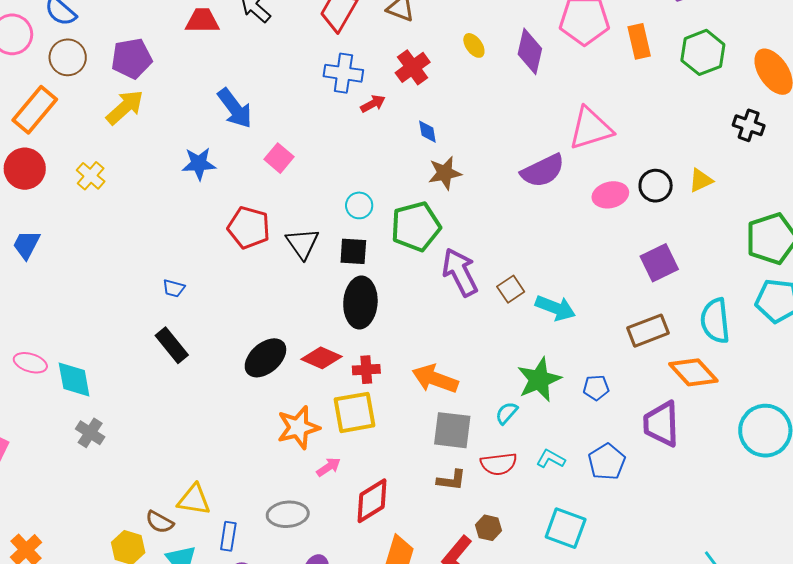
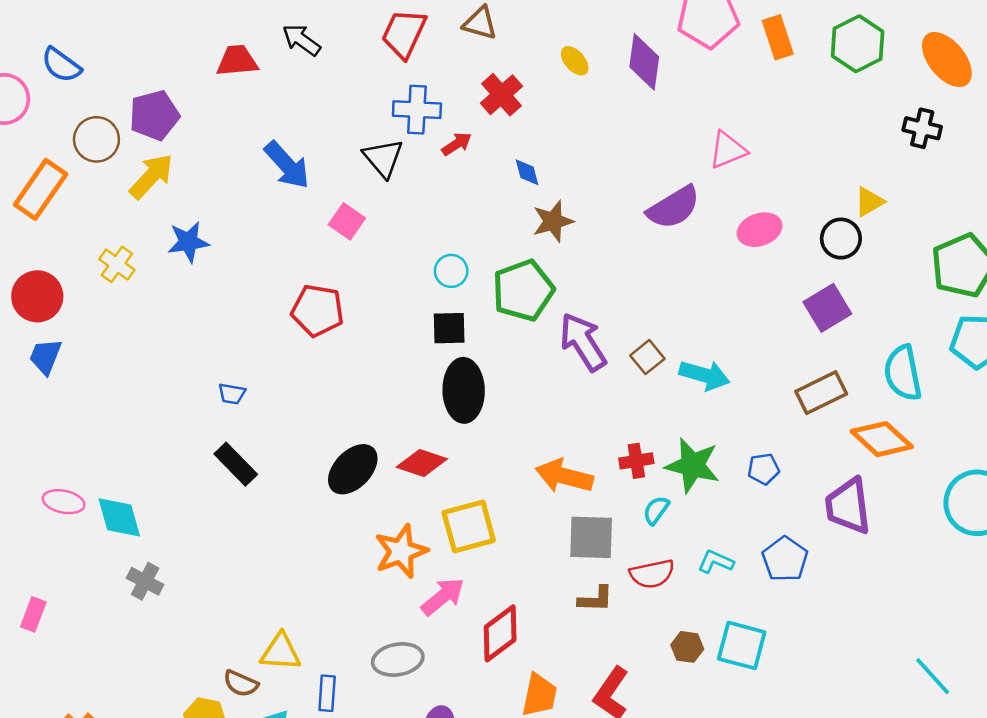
brown circle: (68, 57) -> (96, 139), moved
pink triangle: (591, 129) -> (728, 150), size x0.7
blue star: (199, 164) -> (188, 242), moved
red circle: (25, 169) -> (37, 296), moved
black circle: (656, 186) -> (841, 239), moved
black triangle: (302, 243) -> (383, 158), moved
red cross: (366, 370) -> (636, 461), moved
green star: (539, 380) -> (693, 465), turned -30
pink arrow: (329, 467) -> (443, 597), size x1.5
brown hexagon: (489, 528) -> (687, 647), moved

